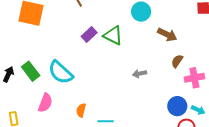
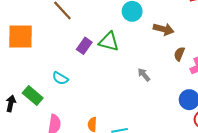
cyan semicircle: (61, 72) -> (60, 78), moved, size x0.6
gray arrow: (140, 74) -> (144, 75), turned 72

